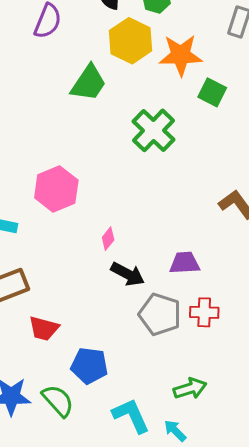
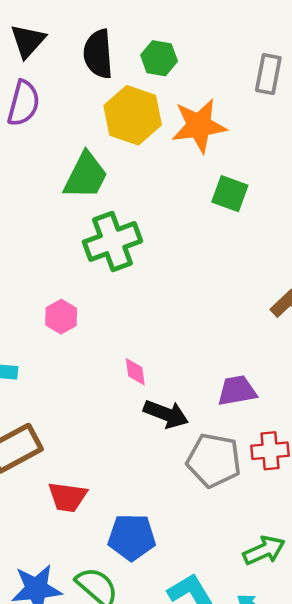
green square: (212, 92) -> (230, 194), moved
green cross: (153, 130) -> (113, 241), moved, turned 33
pink hexagon: (56, 189) -> (61, 317), size x0.6
pink diamond: (108, 239) -> (135, 372), turned -40

